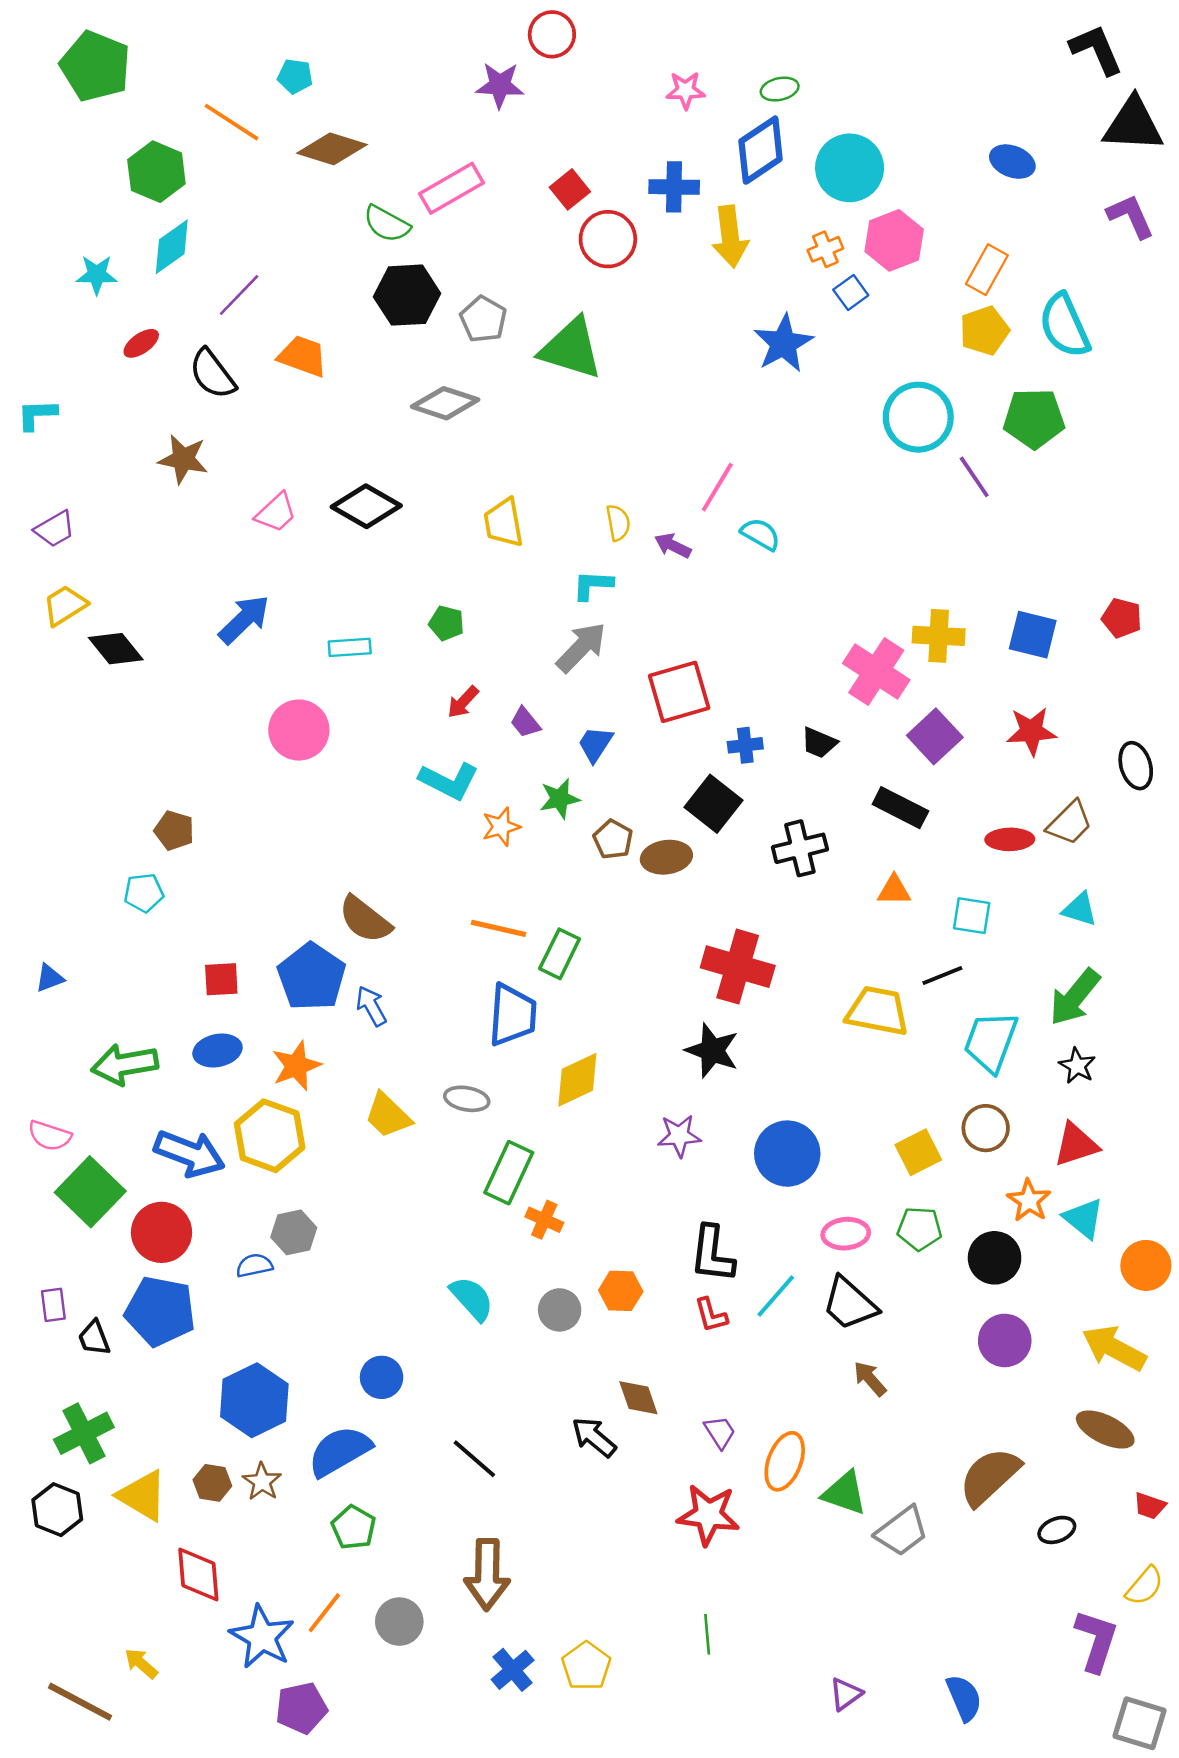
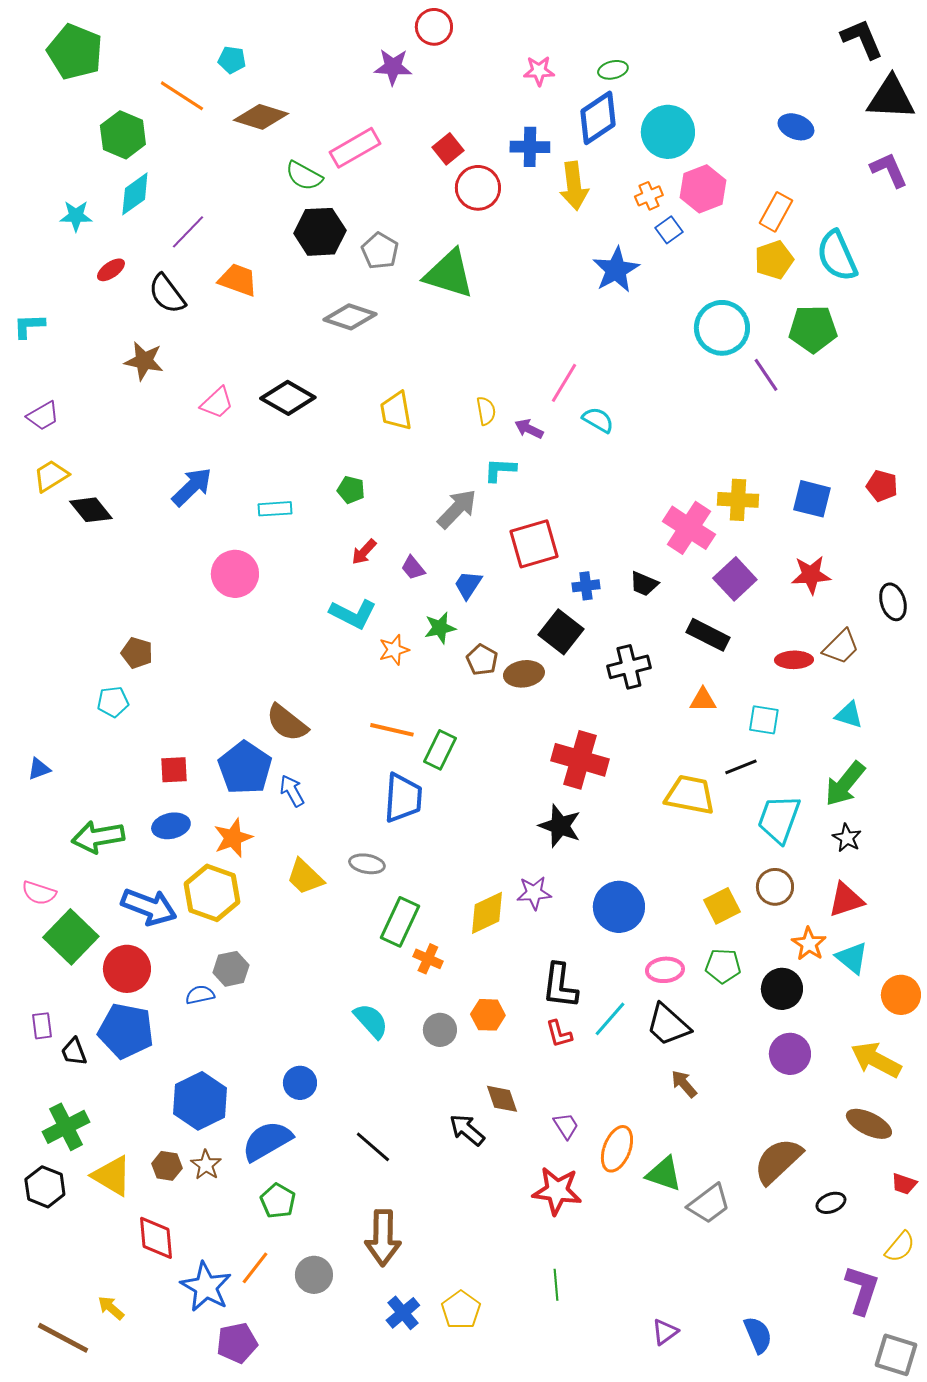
cyan L-shape: (593, 585) -> (500, 470), moved
yellow diamond: (577, 1080) -> (487, 913), moved

